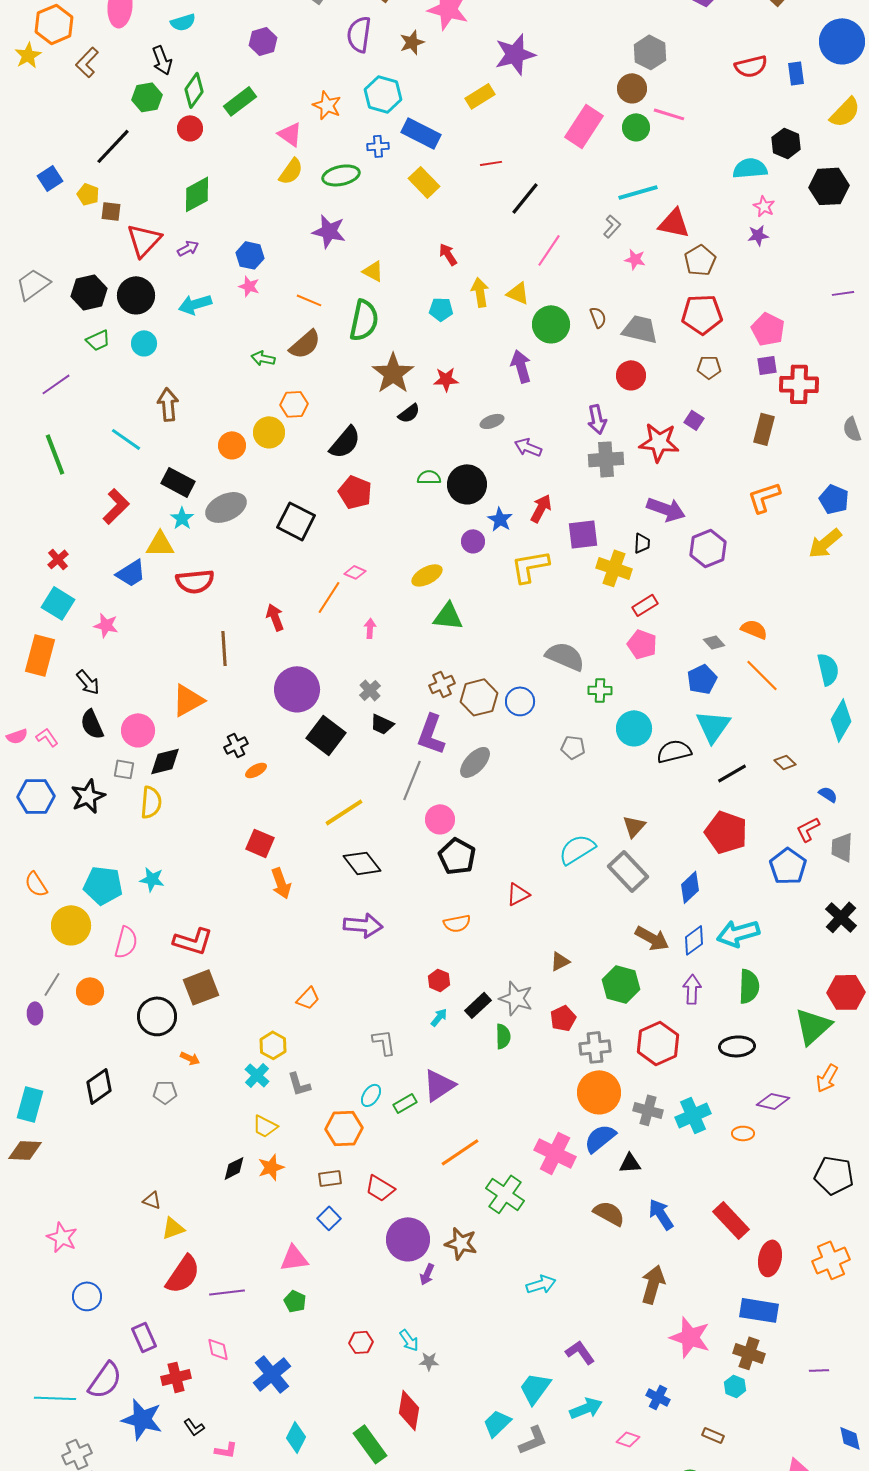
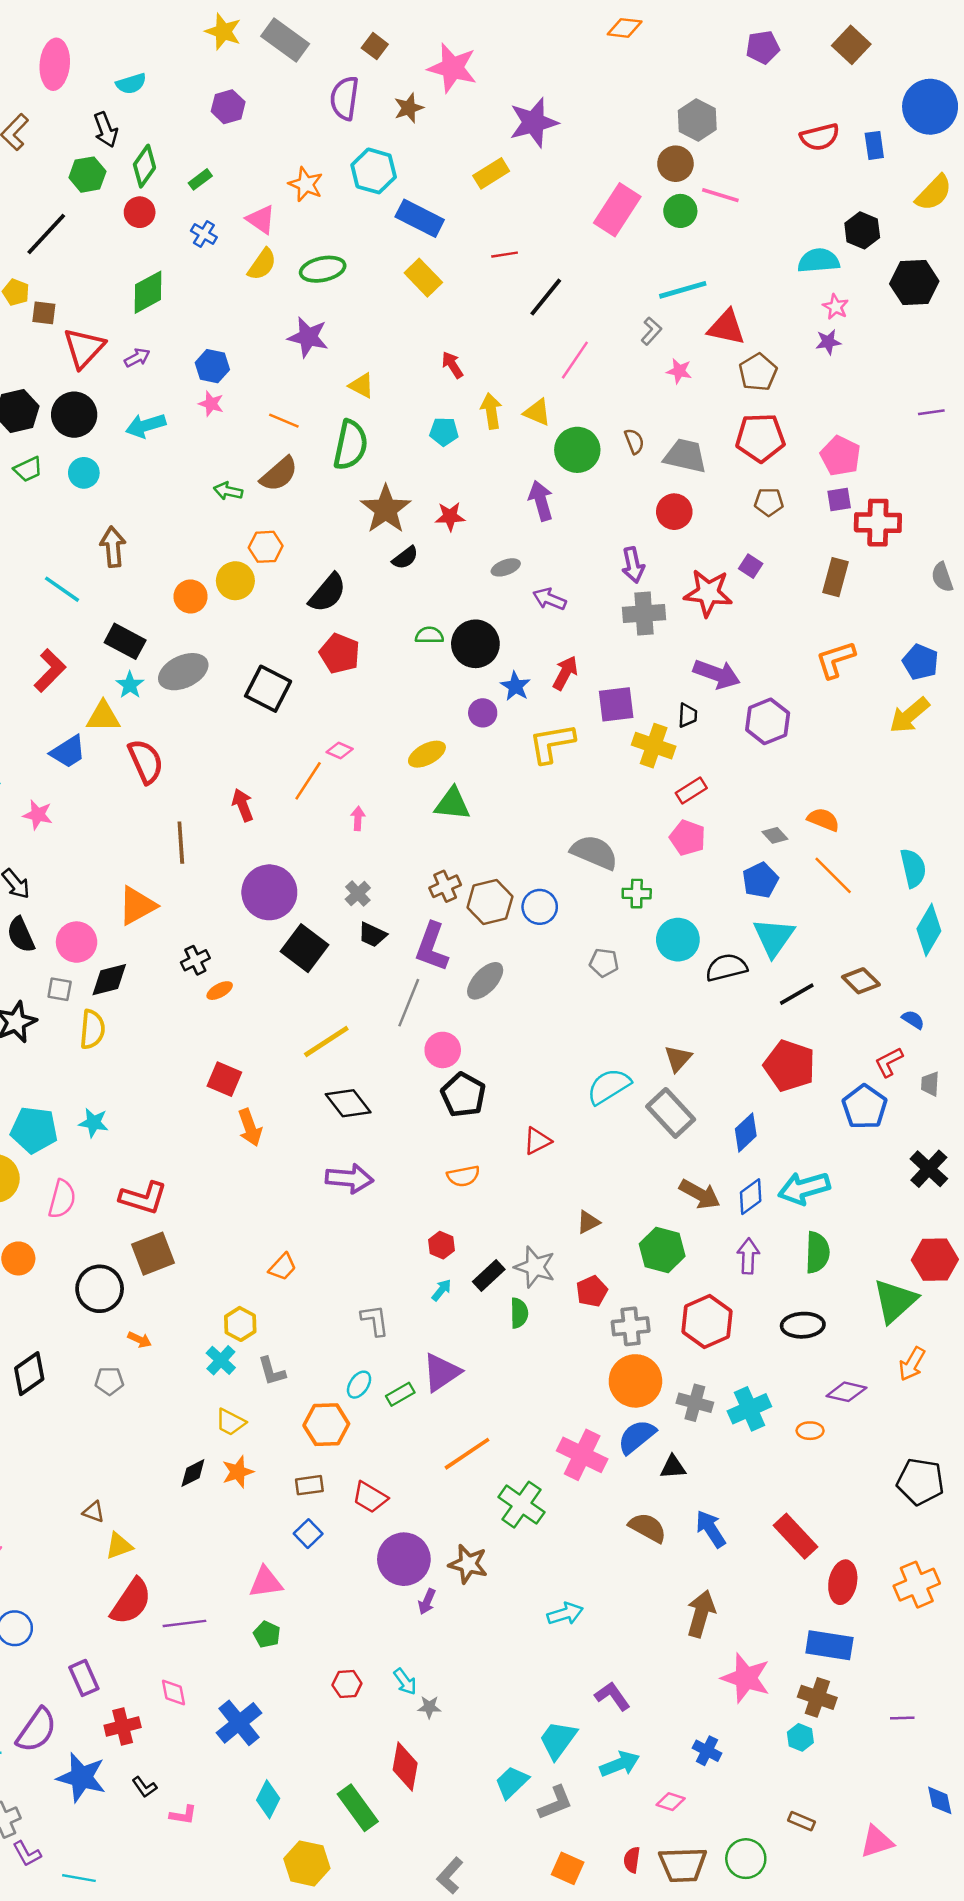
green rectangle: (240, 101) -> (200, 179), size x0.6
blue cross: (378, 146) -> (204, 234), moved, turned 35
red semicircle: (195, 581) -> (146, 761), turned -108
brown diamond: (785, 762) -> (861, 981), size x1.4
gray trapezoid: (842, 847) -> (930, 1084), size x0.7
brown rectangle: (713, 1435) -> (802, 1821), moved

